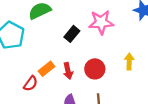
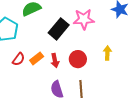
black rectangle: (72, 34) -> (59, 29), size x1.5
red semicircle: (31, 84) -> (19, 59), moved

